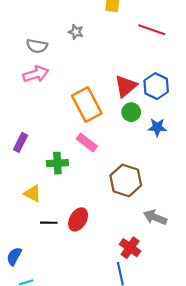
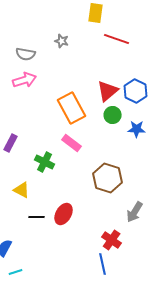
red line: (152, 30) -> (117, 39), moved
green cross: (57, 163) -> (45, 162), turned 30
gray arrow: (155, 217) -> (135, 212), turned -80

